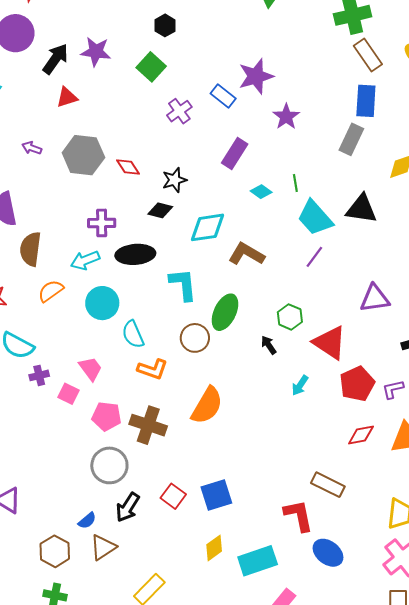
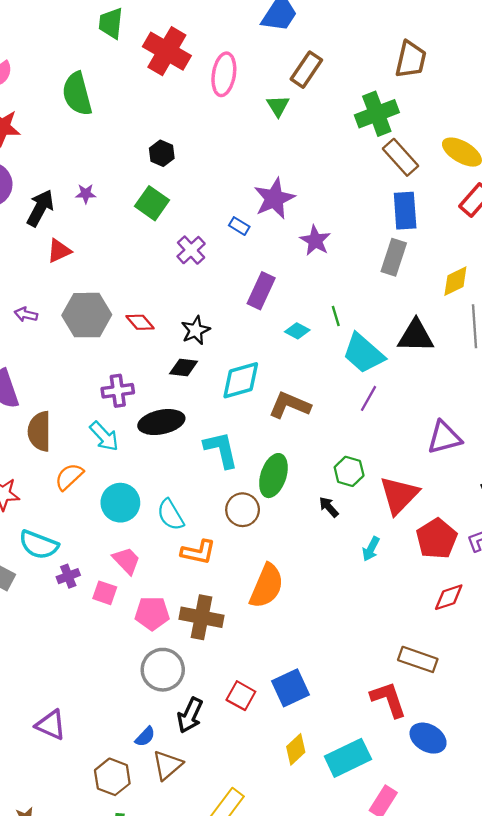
purple star: (96, 52) -> (86, 194), size x0.6
blue rectangle: (223, 96) -> (239, 226), size x0.7
cyan arrow: (85, 260) -> (104, 436), turned -104
cyan circle: (102, 303) -> (120, 503), moved
red triangle: (330, 343) -> (399, 495), turned 48

